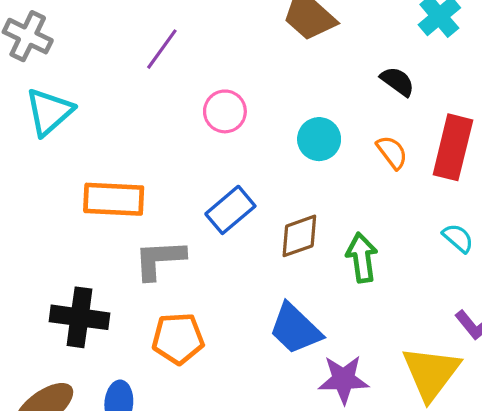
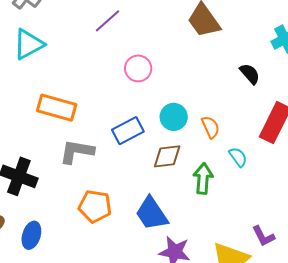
cyan circle: (319, 139) -> (174, 117), moved
orange semicircle: (392, 152) -> (211, 127), moved
cyan semicircle: (458, 238) -> (238, 157), moved
orange pentagon: (178, 338) -> (95, 206), moved

